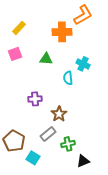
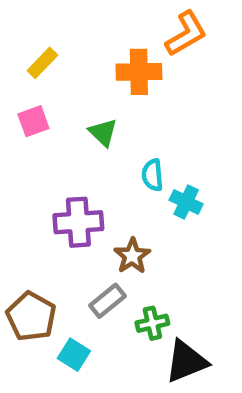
green triangle: (46, 59) -> (103, 132), turned 40
cyan cross: (83, 64) -> (186, 202), moved
purple cross: (35, 99) -> (78, 222), size x1.5
black triangle: (83, 161) -> (186, 361), size x1.5

